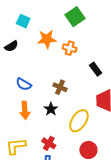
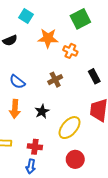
brown cross: (60, 87) -> (55, 80), moved, turned 32
red cross: (49, 143) -> (35, 147), turned -32

